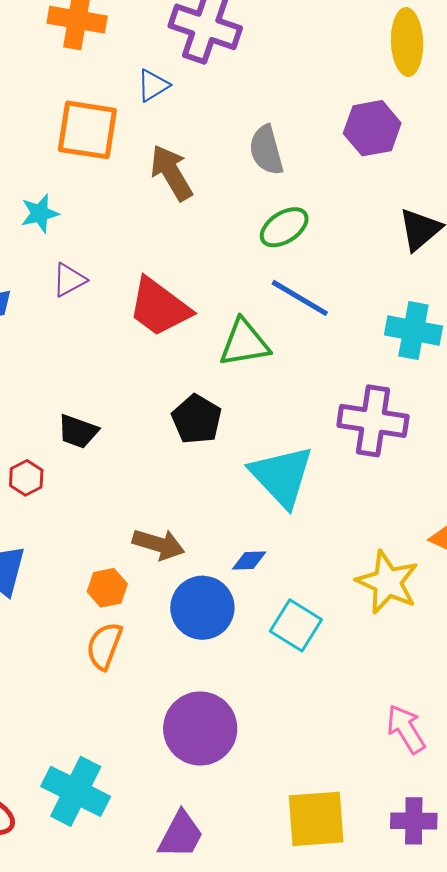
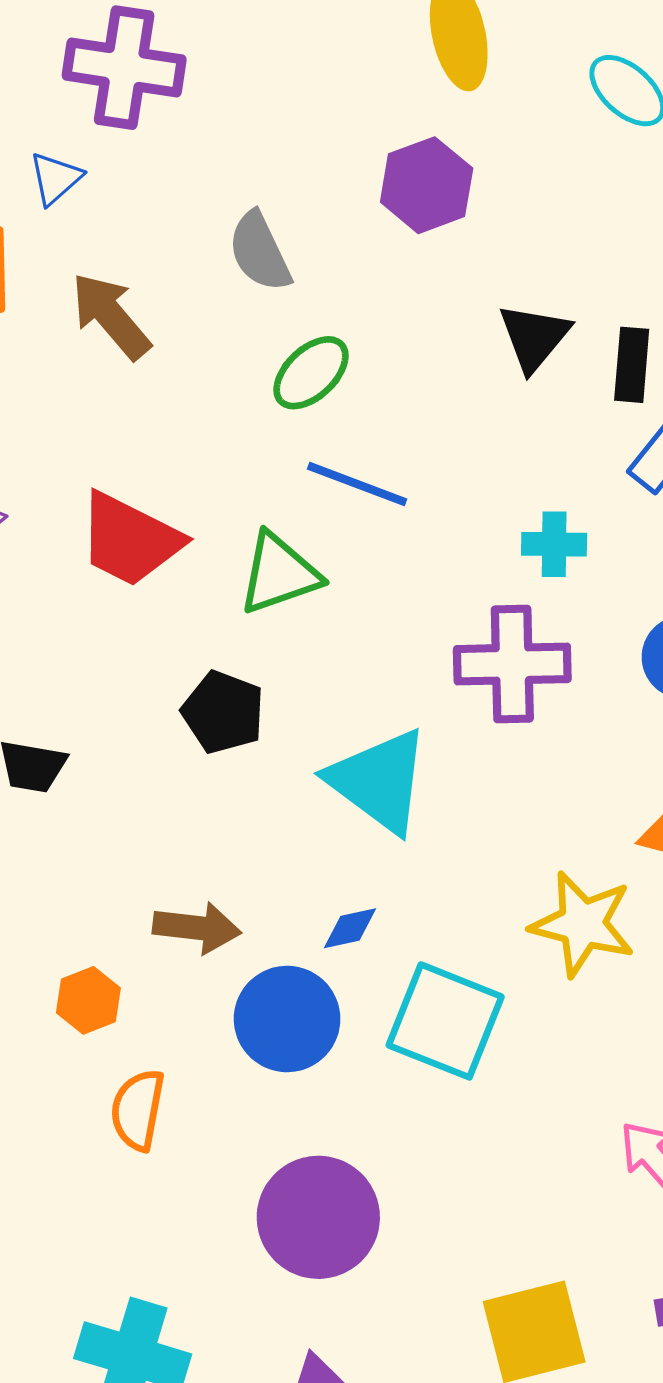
cyan cross: (413, 330) -> (554, 544), moved, size x0.7
orange hexagon: (107, 588) -> (88, 1000), moved
cyan square: (296, 625) -> (445, 1021), size x1.4

